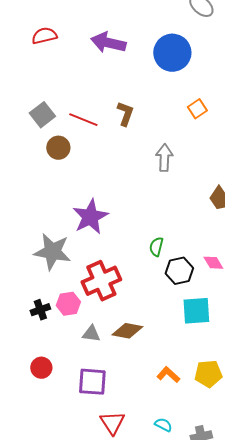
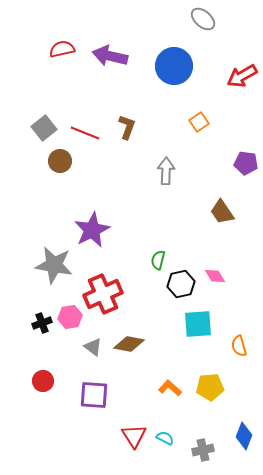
red semicircle: (44, 36) -> (62, 49), moved
gray triangle: (91, 334) -> (93, 347), turned 30
red triangle: (112, 423) -> (134, 436), moved

